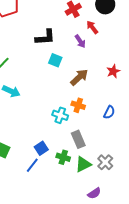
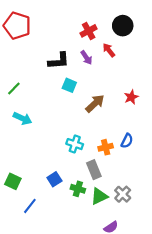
purple arrow: (80, 41) -> (86, 58), moved
orange cross: (78, 105) -> (106, 147), moved, turned -32
blue line: (32, 165) -> (30, 206), moved

